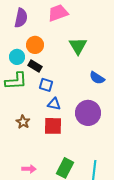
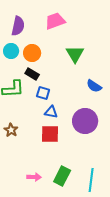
cyan circle: (17, 57) -> (11, 51), moved
brown star: (23, 122) -> (11, 130), moved
pink arrow: (29, 169) -> (34, 177), moved

